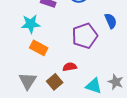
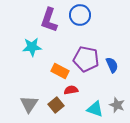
blue semicircle: (111, 21) -> (112, 65), moved
purple pentagon: (85, 36) -> (86, 59), turned 30
orange rectangle: (39, 48) -> (60, 71), moved

